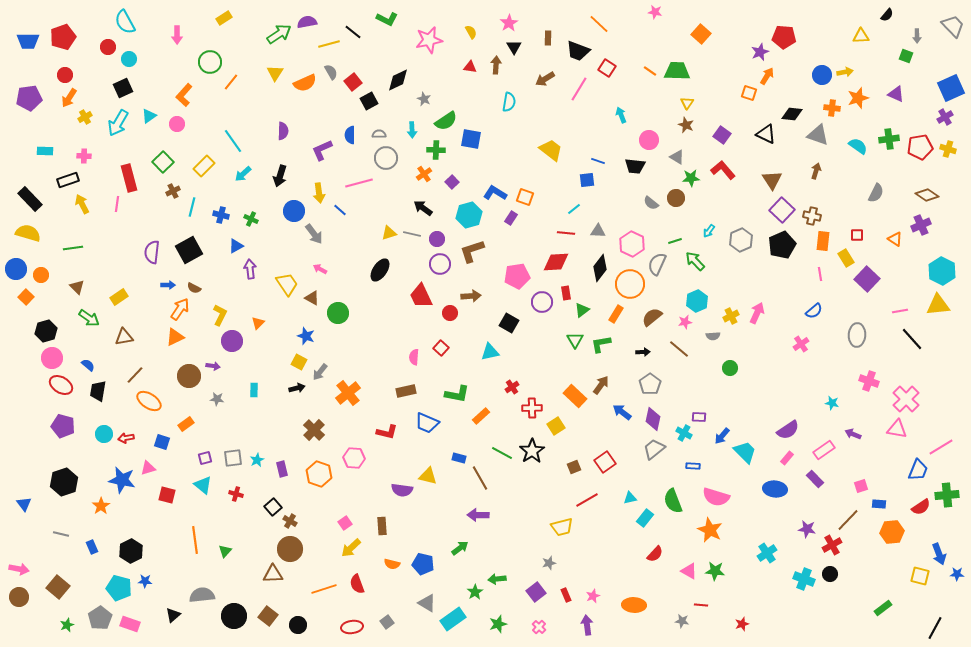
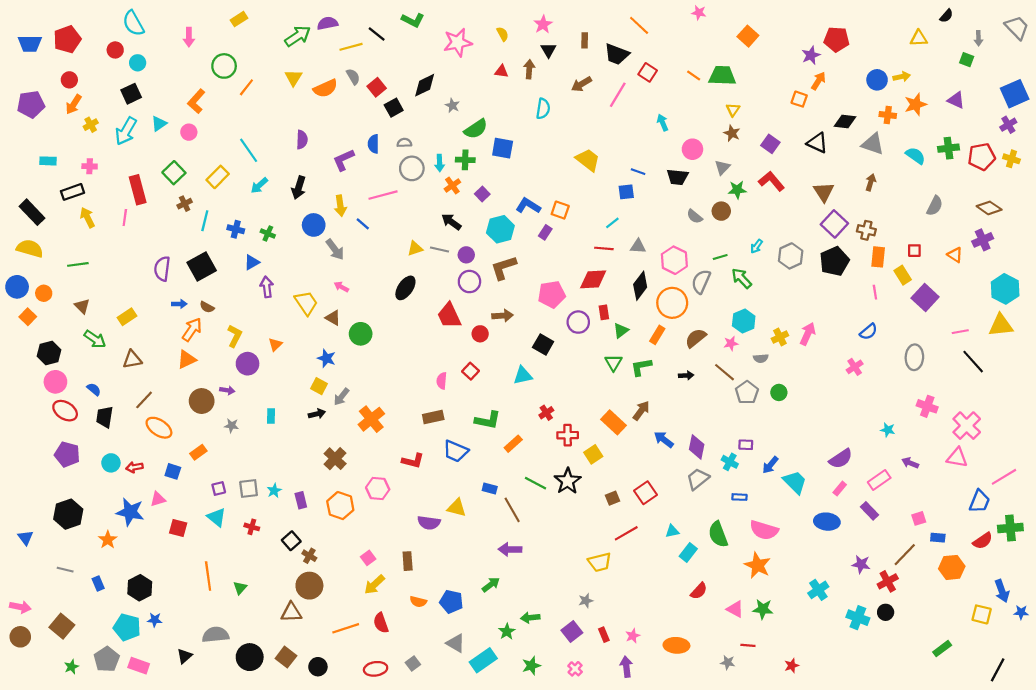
cyan arrow: (412, 130) -> (440, 163), moved
gray triangle: (677, 157) -> (722, 167), turned 42
gray pentagon: (650, 384) -> (747, 392), moved

